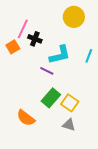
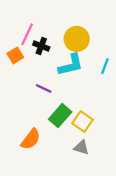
yellow circle: (74, 17) -> (77, 39), moved
purple line: (47, 71) -> (44, 88), moved
orange semicircle: (26, 118) -> (31, 139), turned -90

